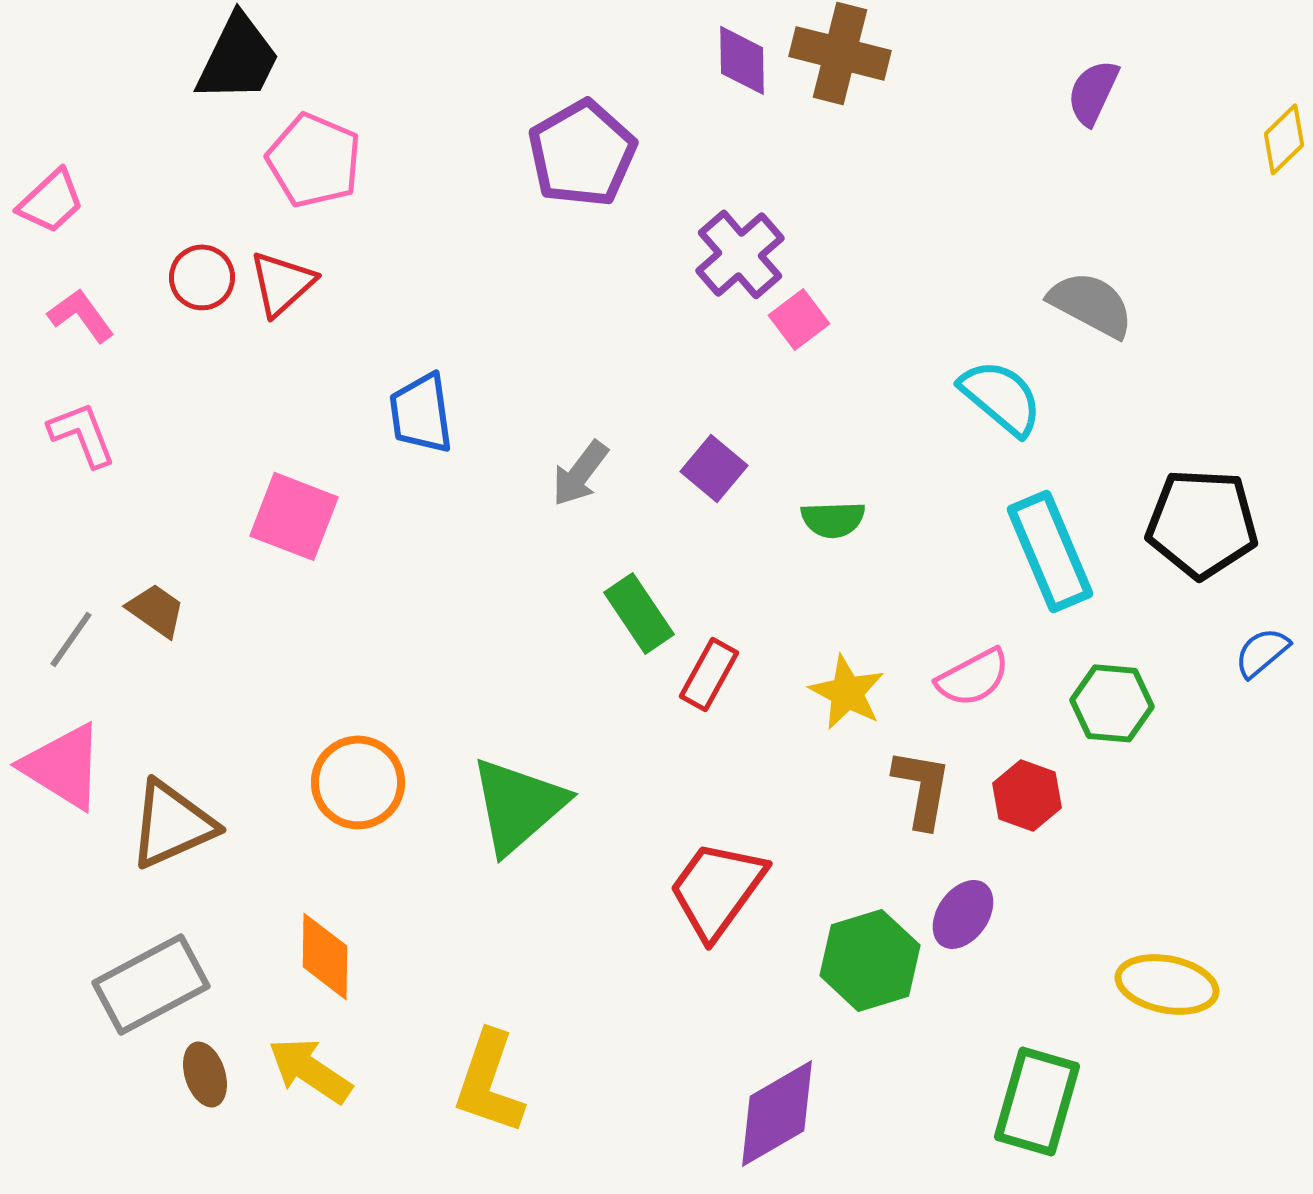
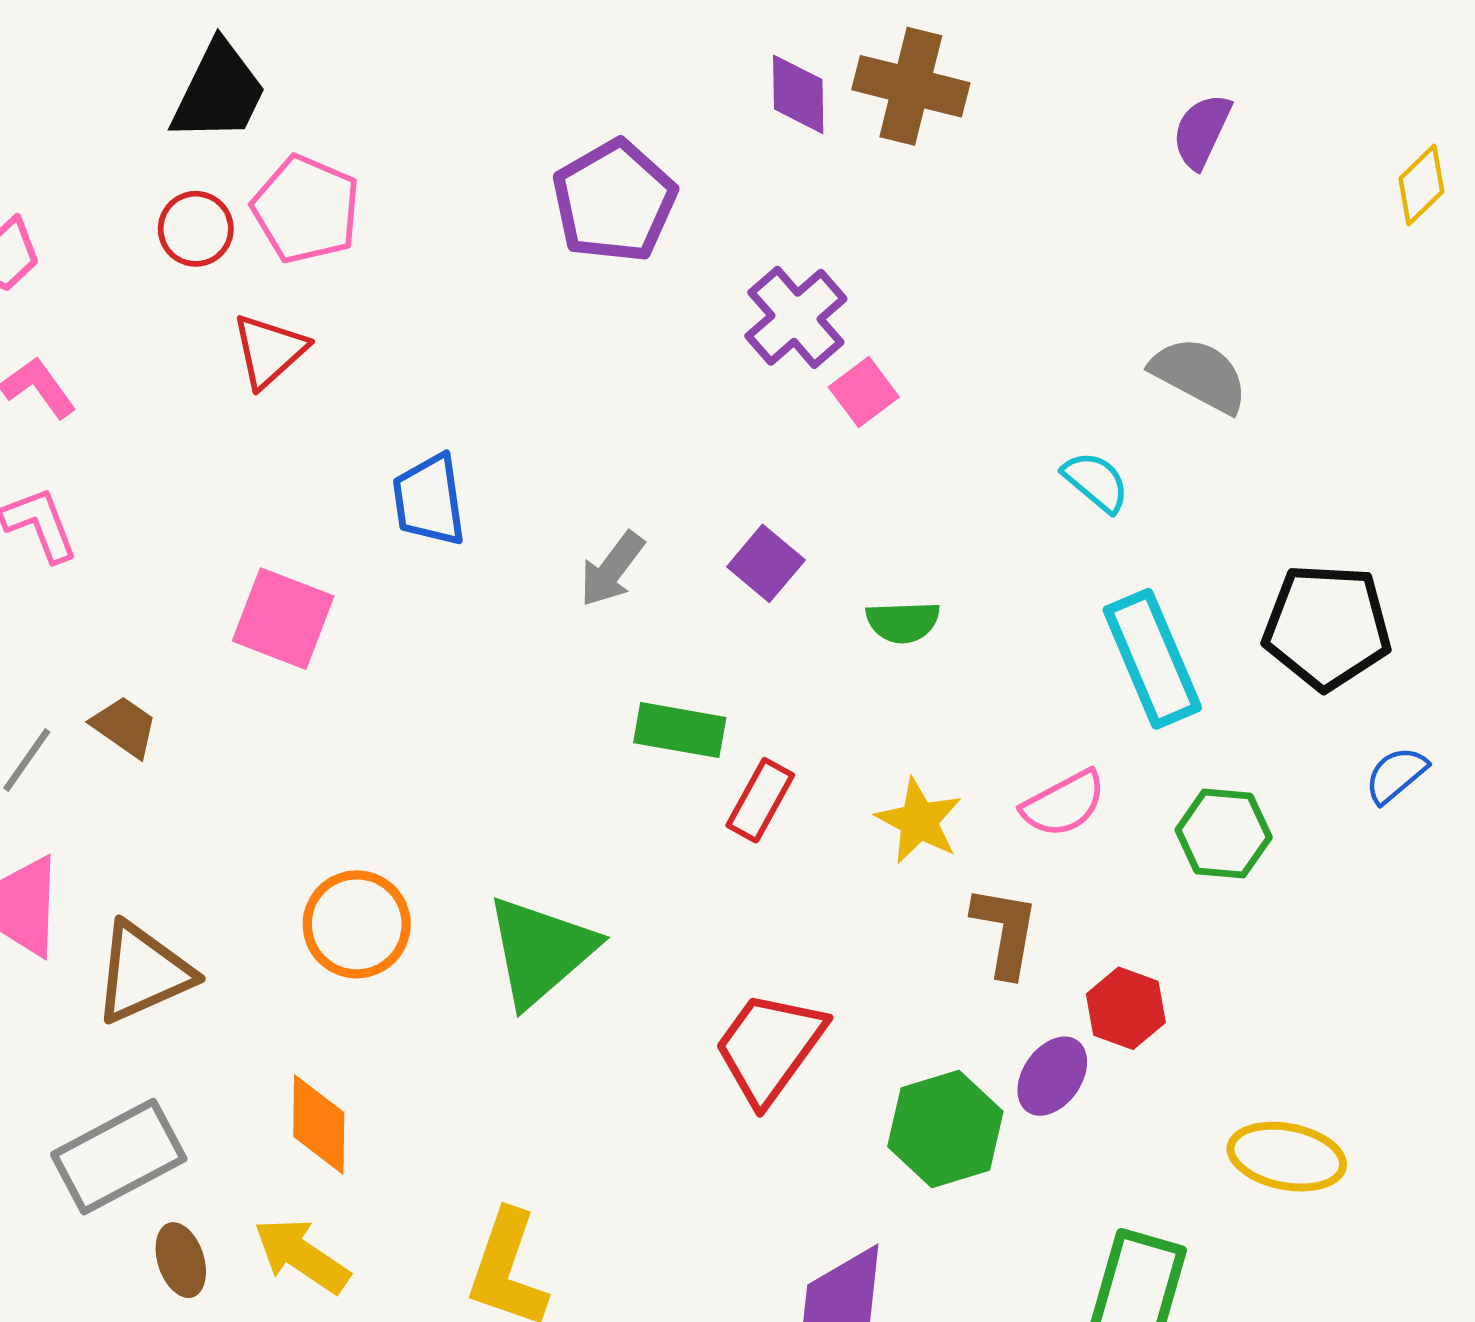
red circle: (202, 277) -> (196, 229), moved
cyan semicircle: (1001, 397) -> (1096, 482), size x0.7
green rectangle: (639, 613) -> (680, 730), turned -46
red hexagon: (1027, 795) -> (1126, 1008), moved

